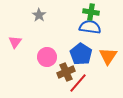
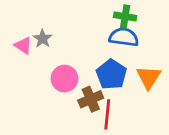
gray star: (39, 15) -> (42, 39), moved
pink triangle: (15, 42) -> (23, 45), moved, turned -32
red line: (78, 83) -> (107, 114), turned -35

